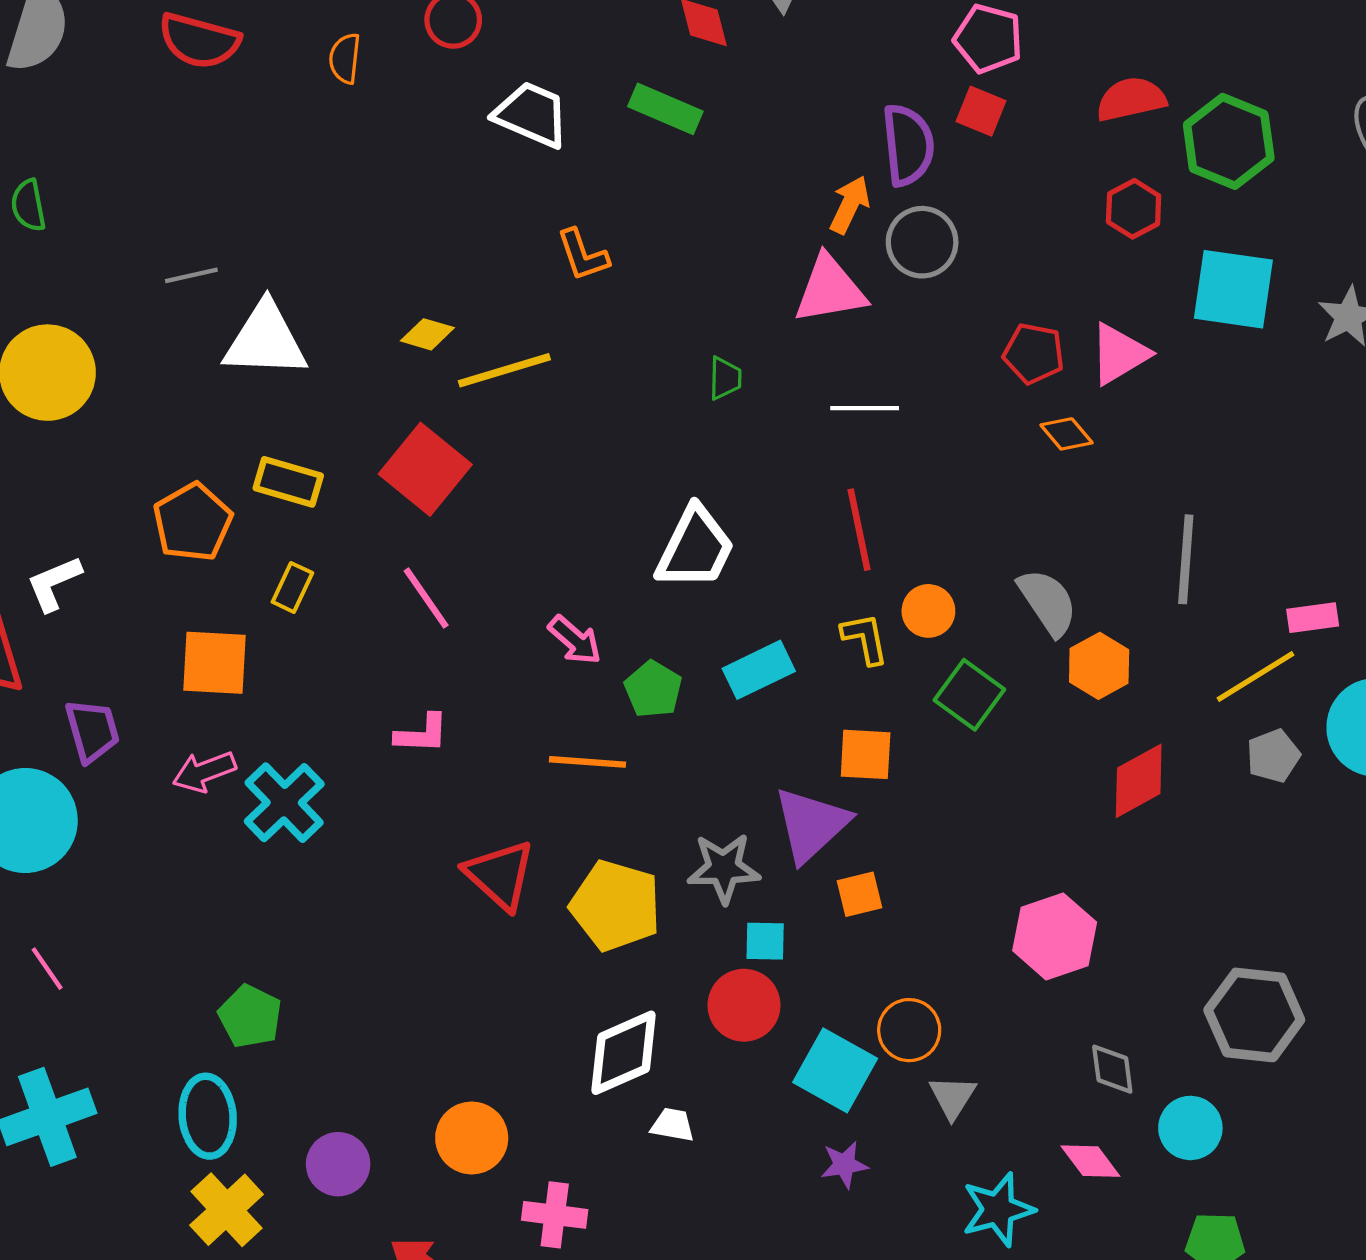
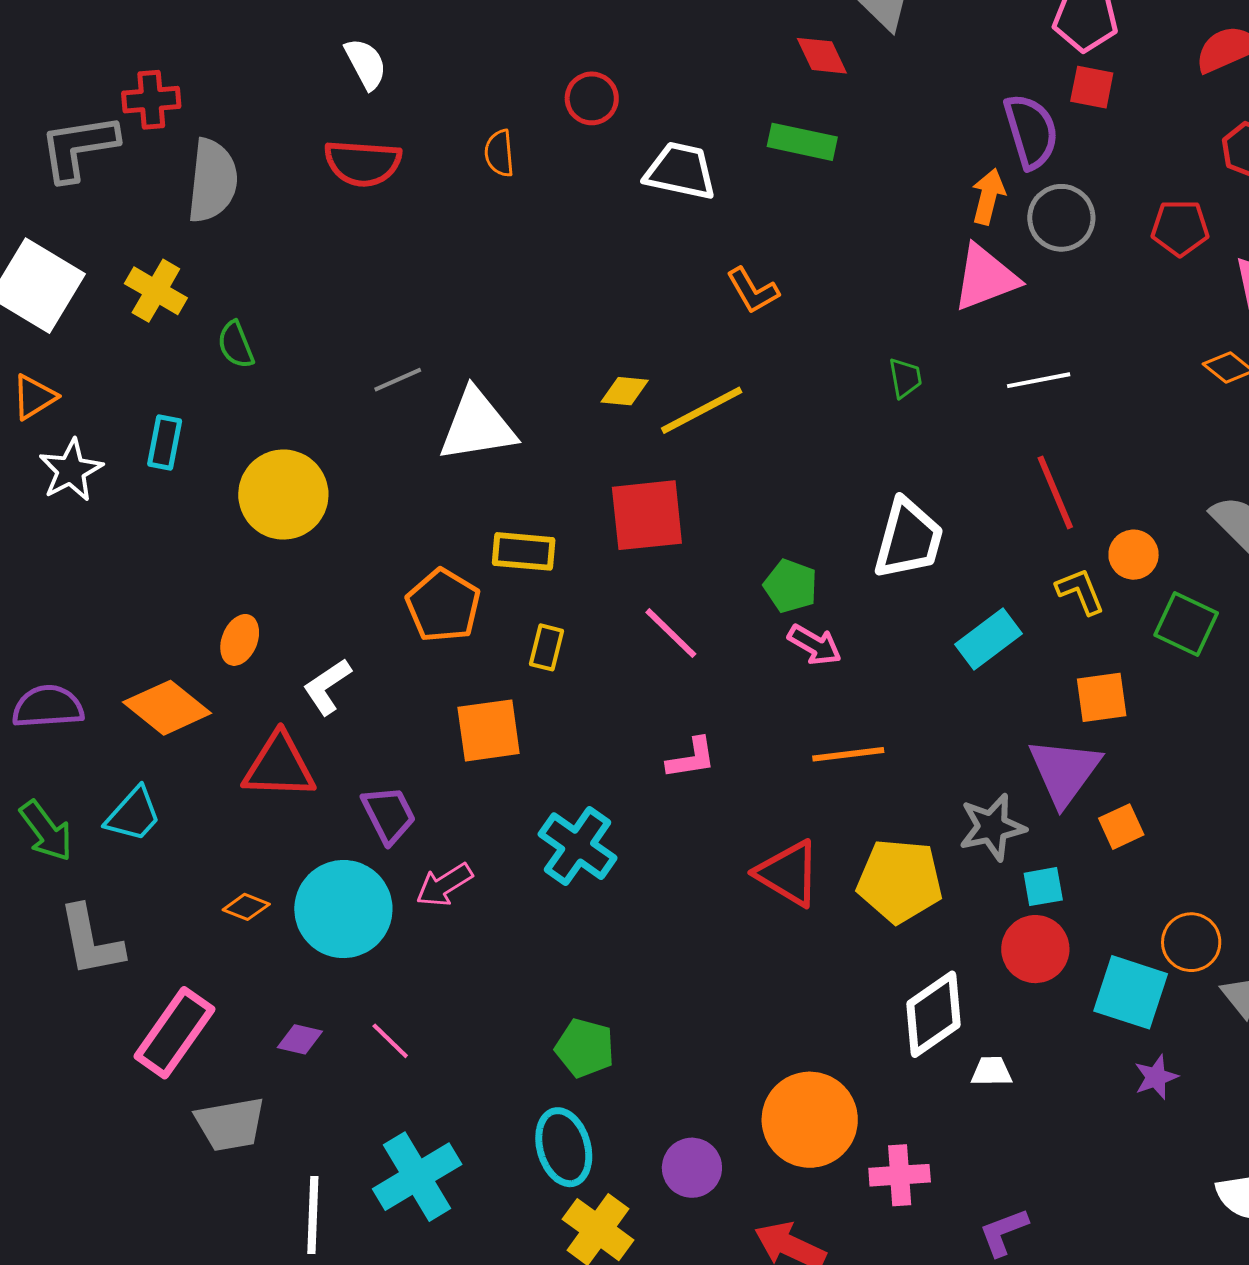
red pentagon: (1034, 353) -> (1180, 228), moved
red square: (425, 469) -> (647, 515), turned -34
green pentagon: (653, 689) -> (791, 586), moved
pink arrow: (204, 772) -> (444, 885), moved
orange circle: (472, 1138) -> (810, 1120), size x1.4

